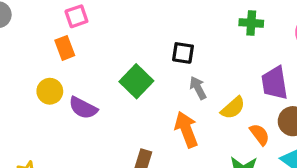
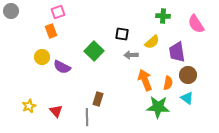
gray arrow: (198, 88) -> (131, 55), turned -64
yellow semicircle: (233, 108) -> (152, 42), moved
orange arrow: (186, 130) -> (145, 80), moved
orange semicircle: (260, 135) -> (168, 83), turned 48

